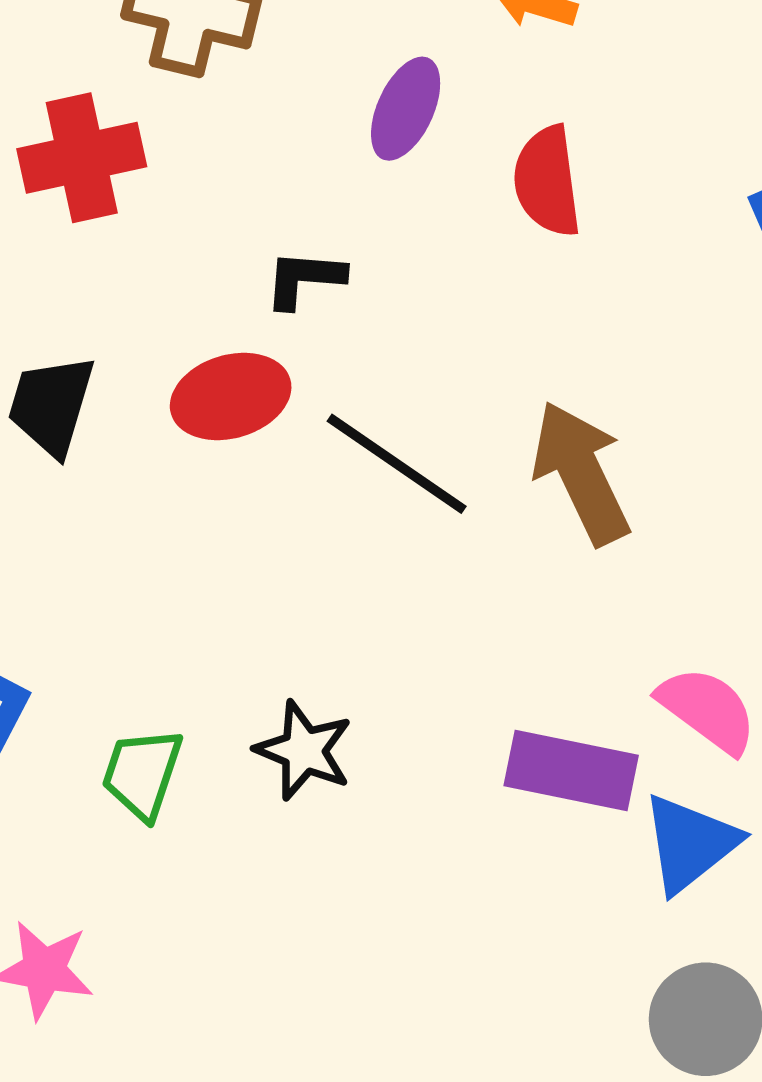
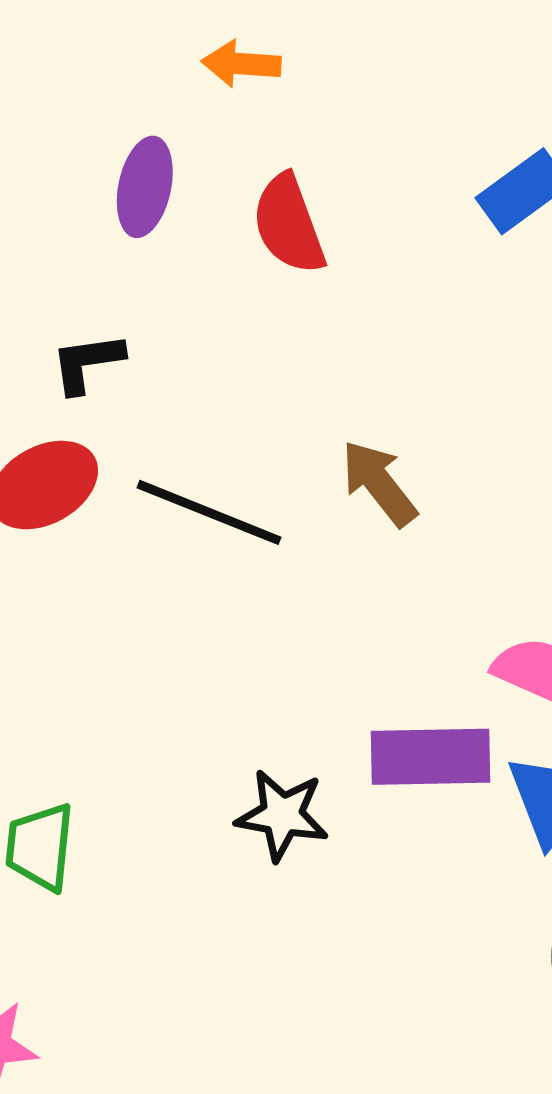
brown arrow: (581, 473) -> (379, 483), size x0.7
black star: (304, 750) -> (282, 815), moved

